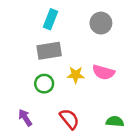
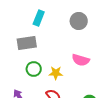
gray rectangle: (49, 51) -> (27, 43), moved
yellow star: (76, 75) -> (56, 73), moved

